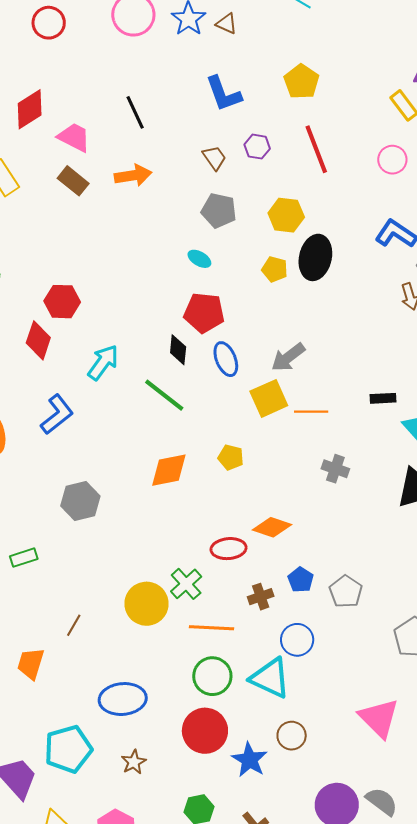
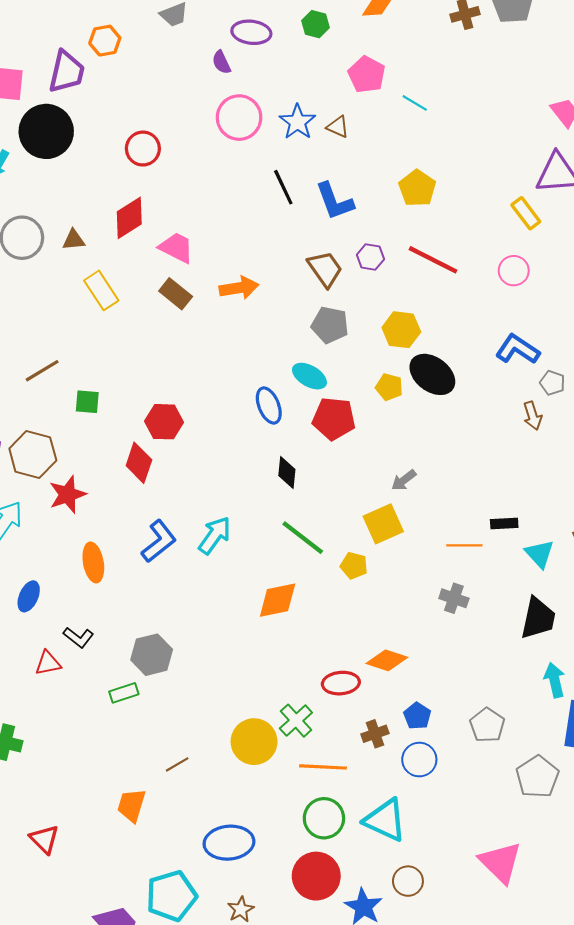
red circle: (49, 23) -> (143, 149), moved
black line: (135, 112) -> (283, 187), moved
red line: (316, 149) -> (433, 260), turned -42
brown trapezoid: (214, 158) -> (325, 269), size x1.4
black ellipse: (315, 257) -> (432, 374), turned -66
cyan ellipse: (199, 259) -> (309, 376), size x1.4
red pentagon: (204, 313) -> (334, 419), moved
gray arrow: (288, 357) -> (404, 480), size x0.7
blue ellipse: (226, 359) -> (269, 406), moved
cyan arrow: (103, 362) -> (215, 535), moved
green line: (164, 395) -> (303, 538), moved
orange line: (311, 412) -> (464, 545), moved
yellow pentagon: (231, 457) -> (354, 566), moved
gray hexagon: (80, 501) -> (152, 655), moved
gray pentagon: (346, 591) -> (487, 725), moved
brown line: (74, 625) -> (177, 764), turned 30
blue circle: (297, 640) -> (419, 760), moved

